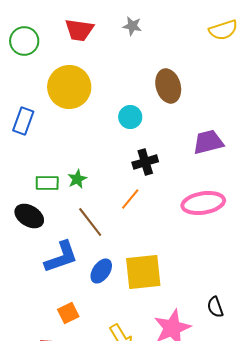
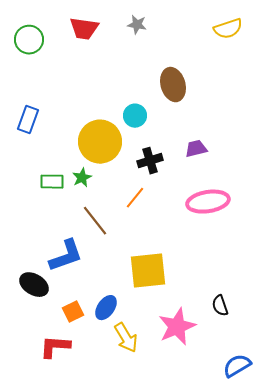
yellow circle: (69, 87) -> (100, 142), moved
purple trapezoid: (208, 142) -> (196, 149), moved, size x0.7
black ellipse: (29, 216) -> (34, 285), moved
blue ellipse: (101, 271) -> (106, 308), moved

